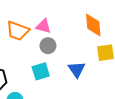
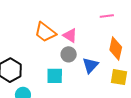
blue triangle: (77, 69) -> (90, 65), moved

